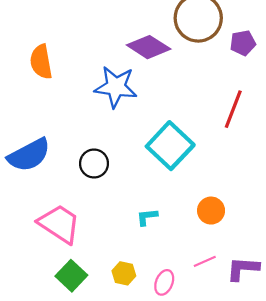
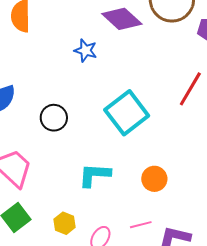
blue star: (116, 87) -> (86, 50), size x0.6
cyan L-shape: (147, 217) -> (94, 175), size x1.6

